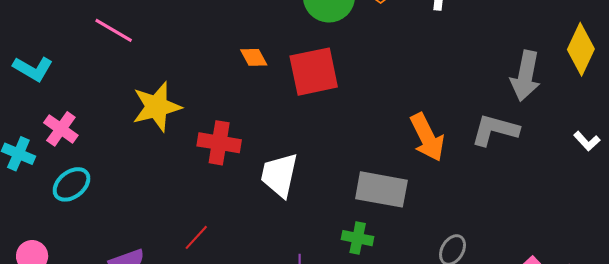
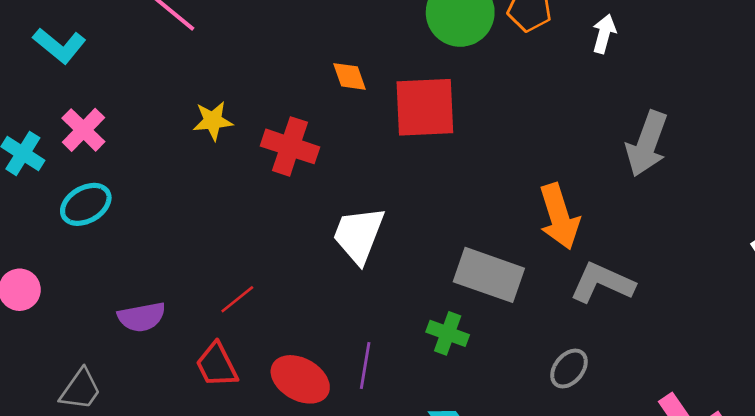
gray arrow: (525, 76) -> (647, 144), moved
yellow star: (157, 107) -> (213, 121), size x0.6
gray L-shape: (495, 130) -> (602, 283), moved
red cross: (219, 143) -> (290, 146), moved

